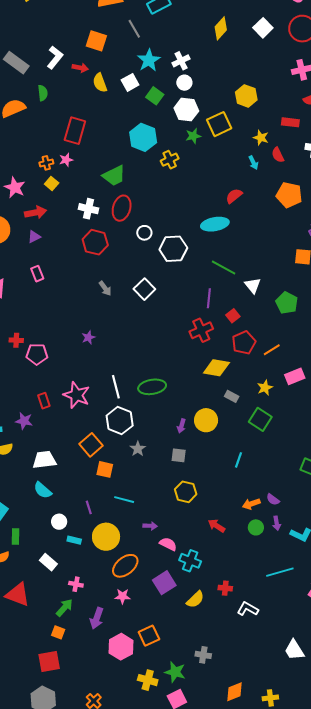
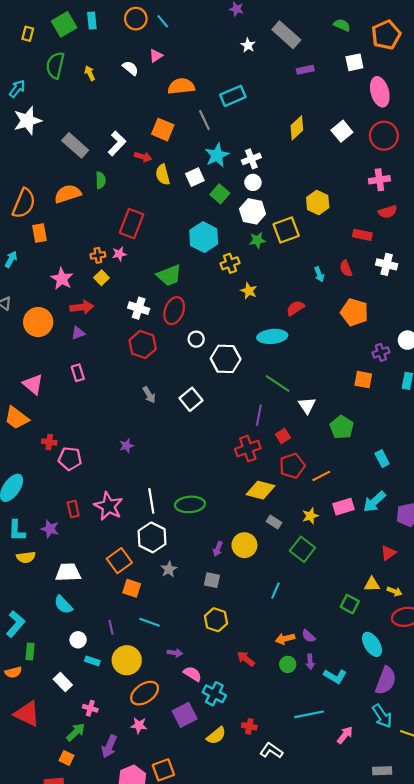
yellow star: (261, 138) -> (249, 291), moved

